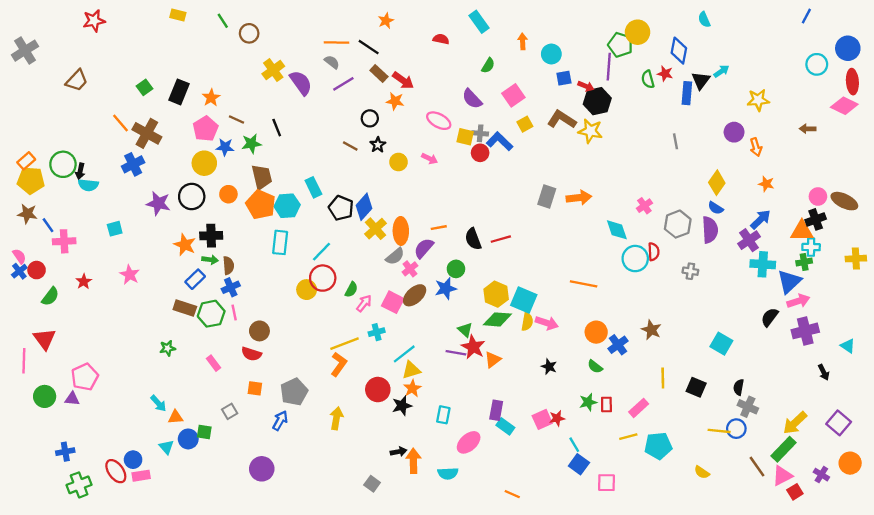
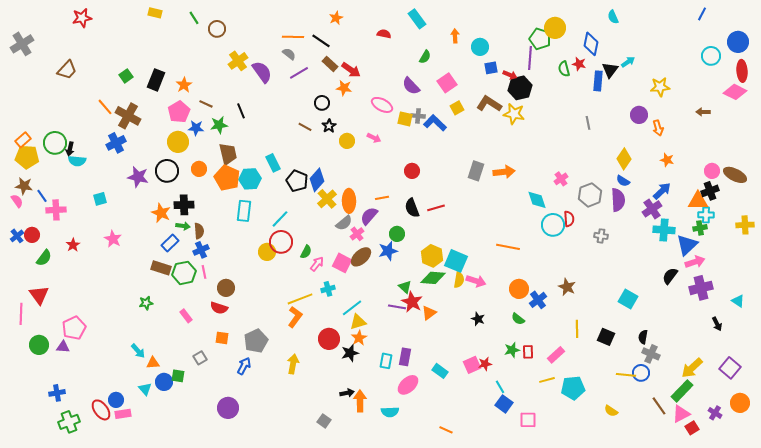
red circle: (480, 153) -> (412, 171), moved
pink semicircle: (19, 256) -> (17, 201), moved
purple rectangle: (496, 410) -> (405, 357), moved

